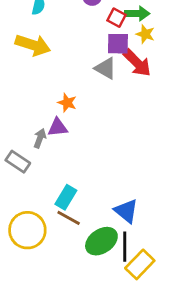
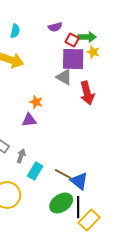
purple square: (118, 44) -> (73, 59), size x1.4
red arrow: (137, 63) -> (87, 93), moved, turned 30
gray arrow: (40, 138) -> (21, 156), moved
brown line: (69, 218) -> (63, 174), moved

